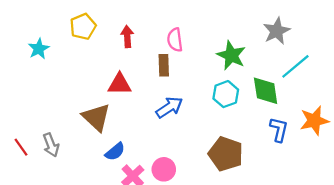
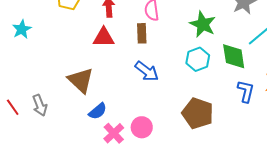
cyan star: (39, 49) -> (22, 29), moved
red triangle: (120, 84) -> (104, 37), moved
blue arrow: (169, 107) -> (147, 71), turned 70

